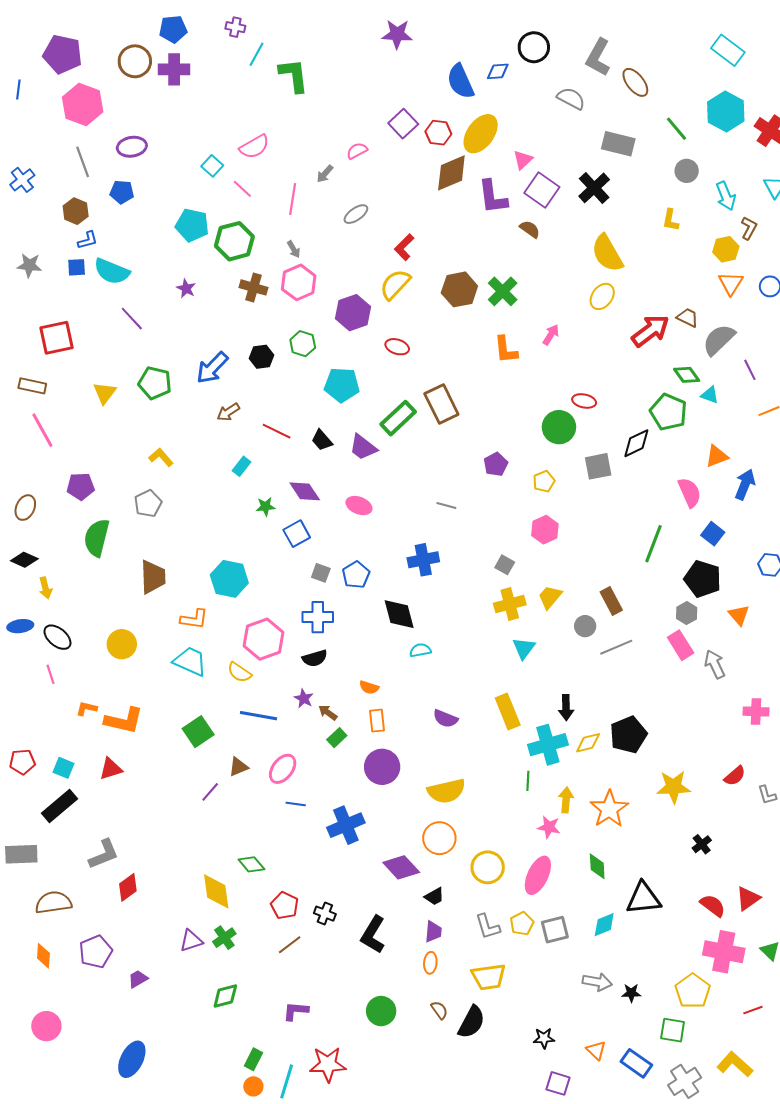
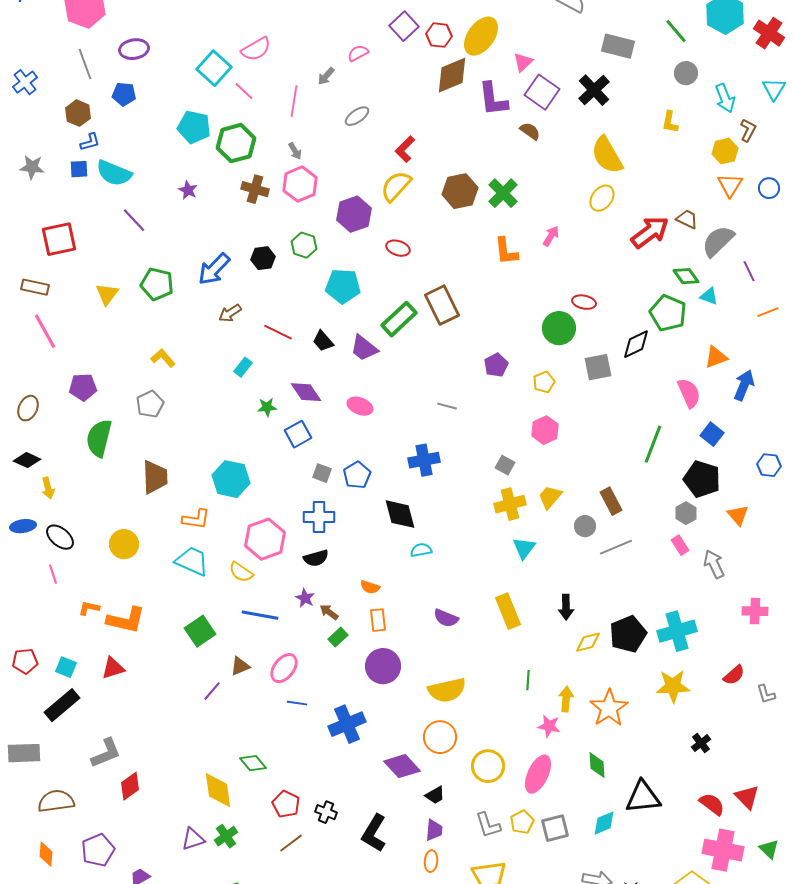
cyan square: (212, 166) -> (214, 68), size x1.6
pink rectangle: (681, 645) -> (680, 545), size x0.7
cyan cross: (548, 745) -> (677, 631), moved
red triangle: (748, 898) -> (747, 797), turned -40

